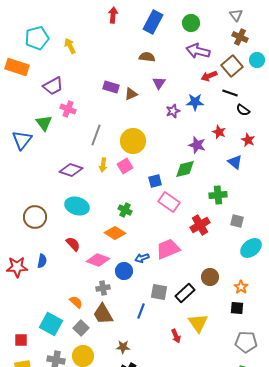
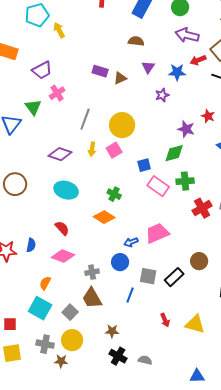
cyan pentagon: (37, 38) -> (37, 15), moved
blue star: (195, 102) -> (177, 72), moved
pink cross: (68, 109) -> (57, 93), turned 35
green cross: (218, 195) -> (185, 181), moved
brown circle: (35, 217) -> (15, 184), moved
red cross: (200, 225) -> (202, 208), moved
pink diamond: (98, 260) -> (63, 256), moved
blue circle: (124, 271) -> (120, 262), moved
orange semicircle: (76, 302) -> (45, 283), moved, turned -104
yellow triangle: (198, 323) -> (195, 324), moved, turned -40

